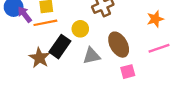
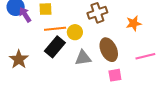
orange star: (155, 19) -> (134, 23), moved
orange line: (45, 23) -> (55, 29), moved
brown star: (39, 58) -> (19, 59), moved

